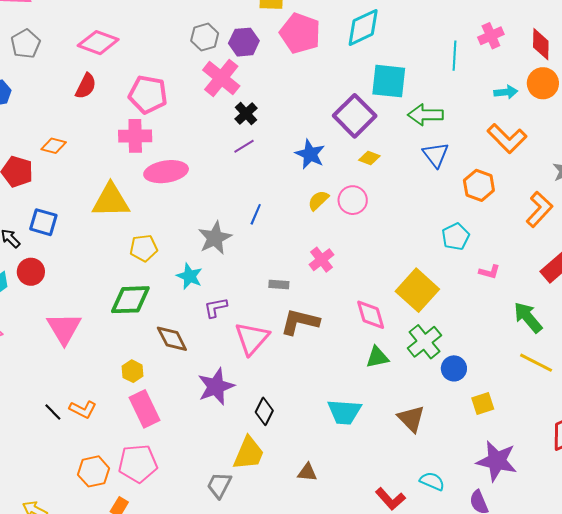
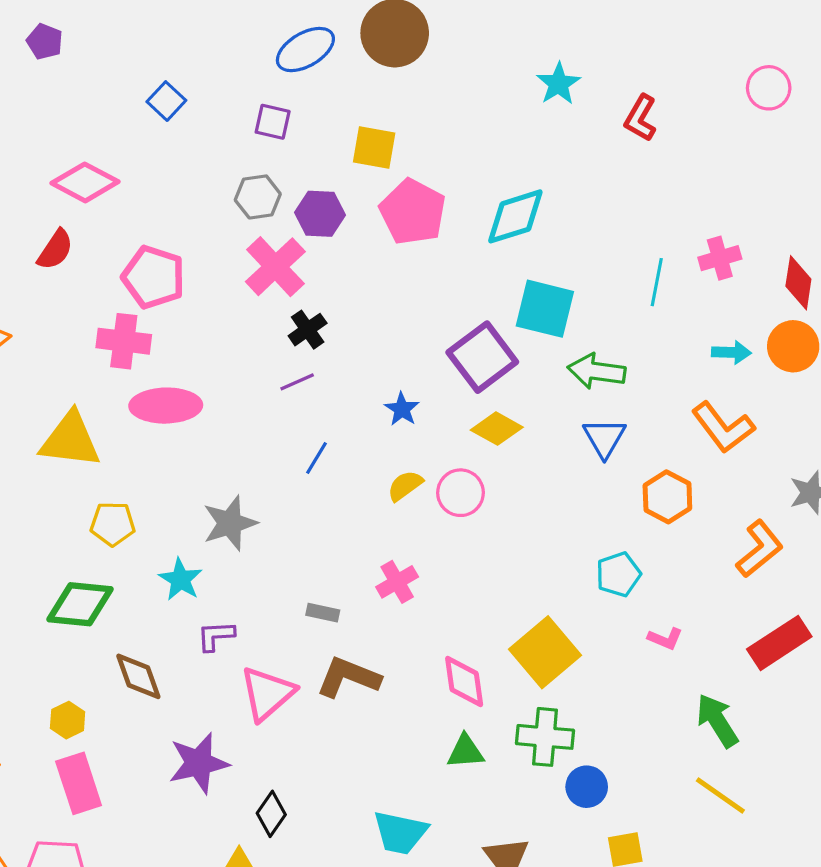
blue star: (310, 154) -> (402, 409), size x0.7
yellow diamond: (369, 158) -> (497, 429), size x1.4
blue line: (256, 214) -> (317, 458), moved
green cross: (424, 342) -> (545, 737), turned 36

